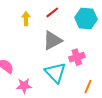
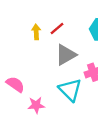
red line: (52, 12) -> (57, 28), moved

